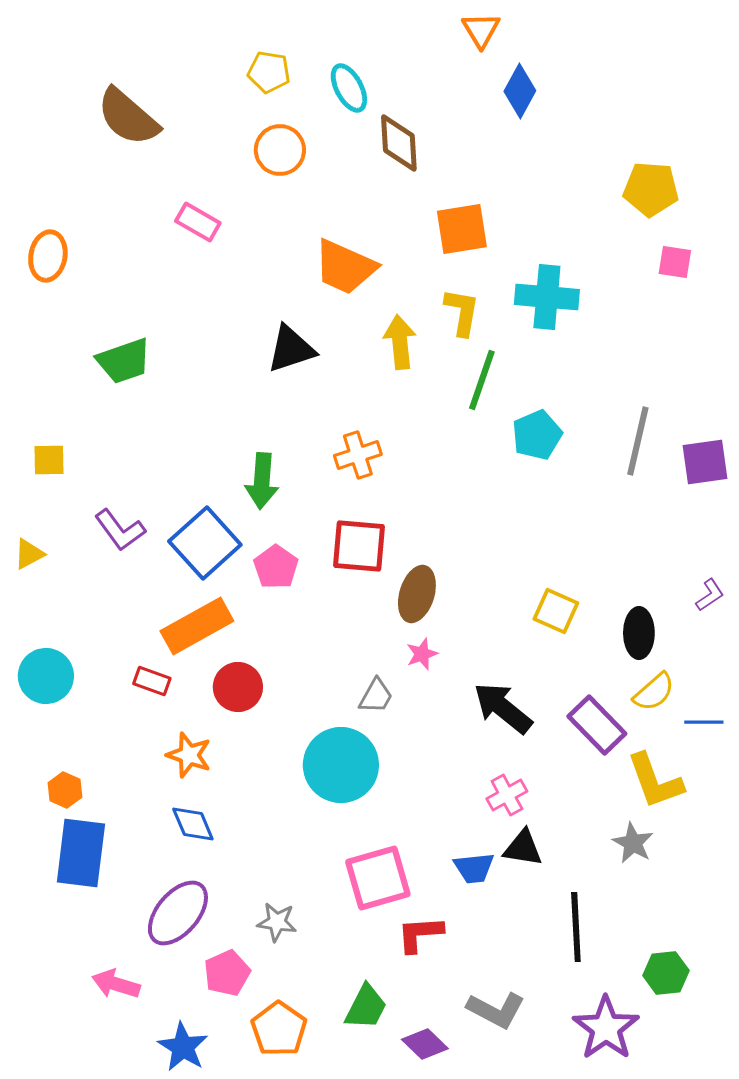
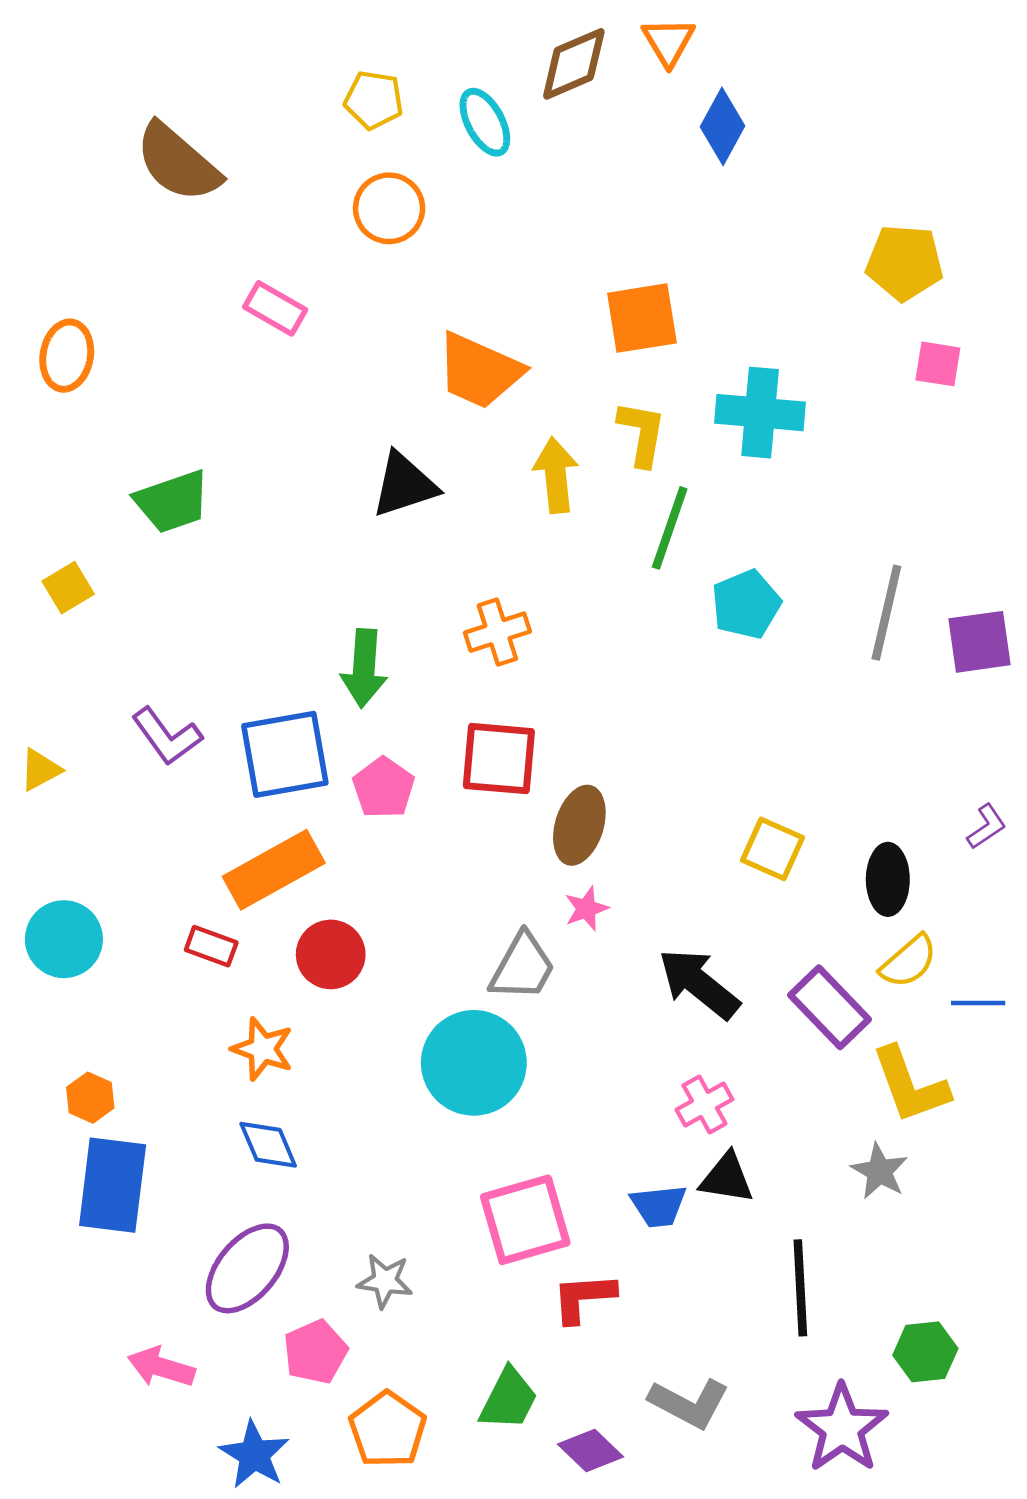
brown diamond: (399, 143) -> (574, 64), moved, turned 70
yellow square: (49, 460) -> (68, 588), moved, turned -30
blue square: (205, 543) -> (285, 754), turned 32
gray trapezoid: (376, 696) -> (522, 967), size x1.4

